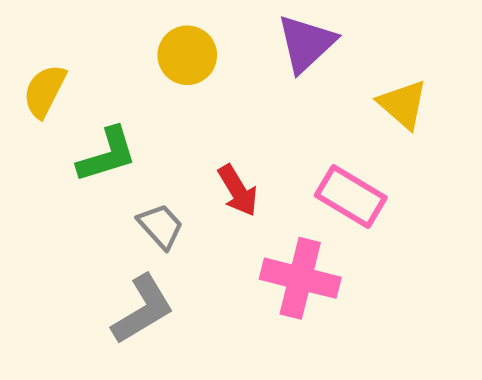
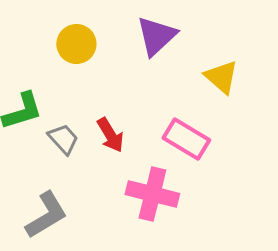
gray trapezoid: (161, 226) -> (63, 139), moved

